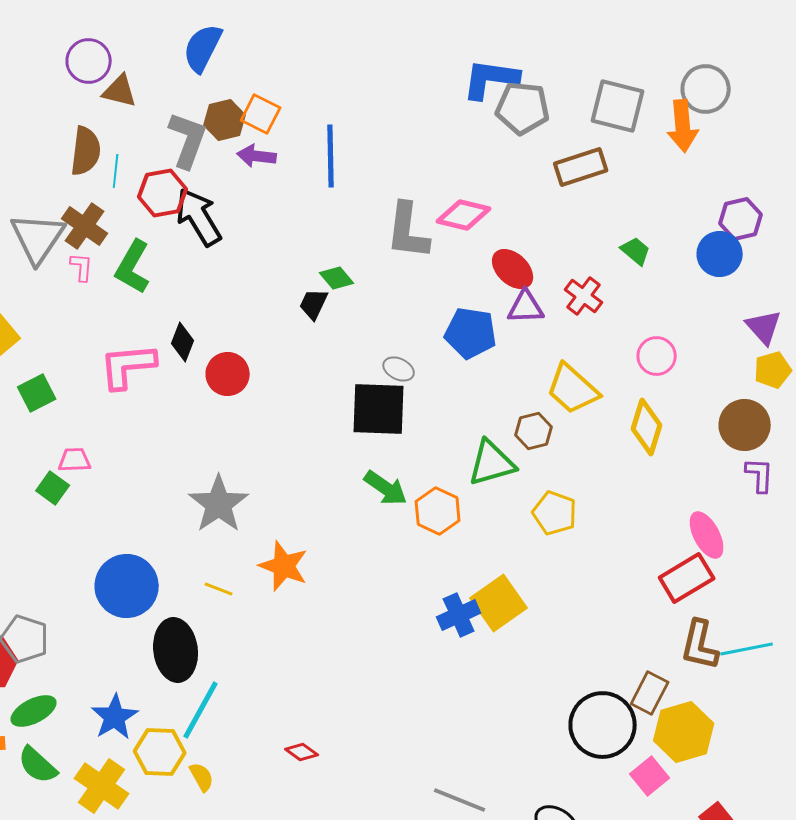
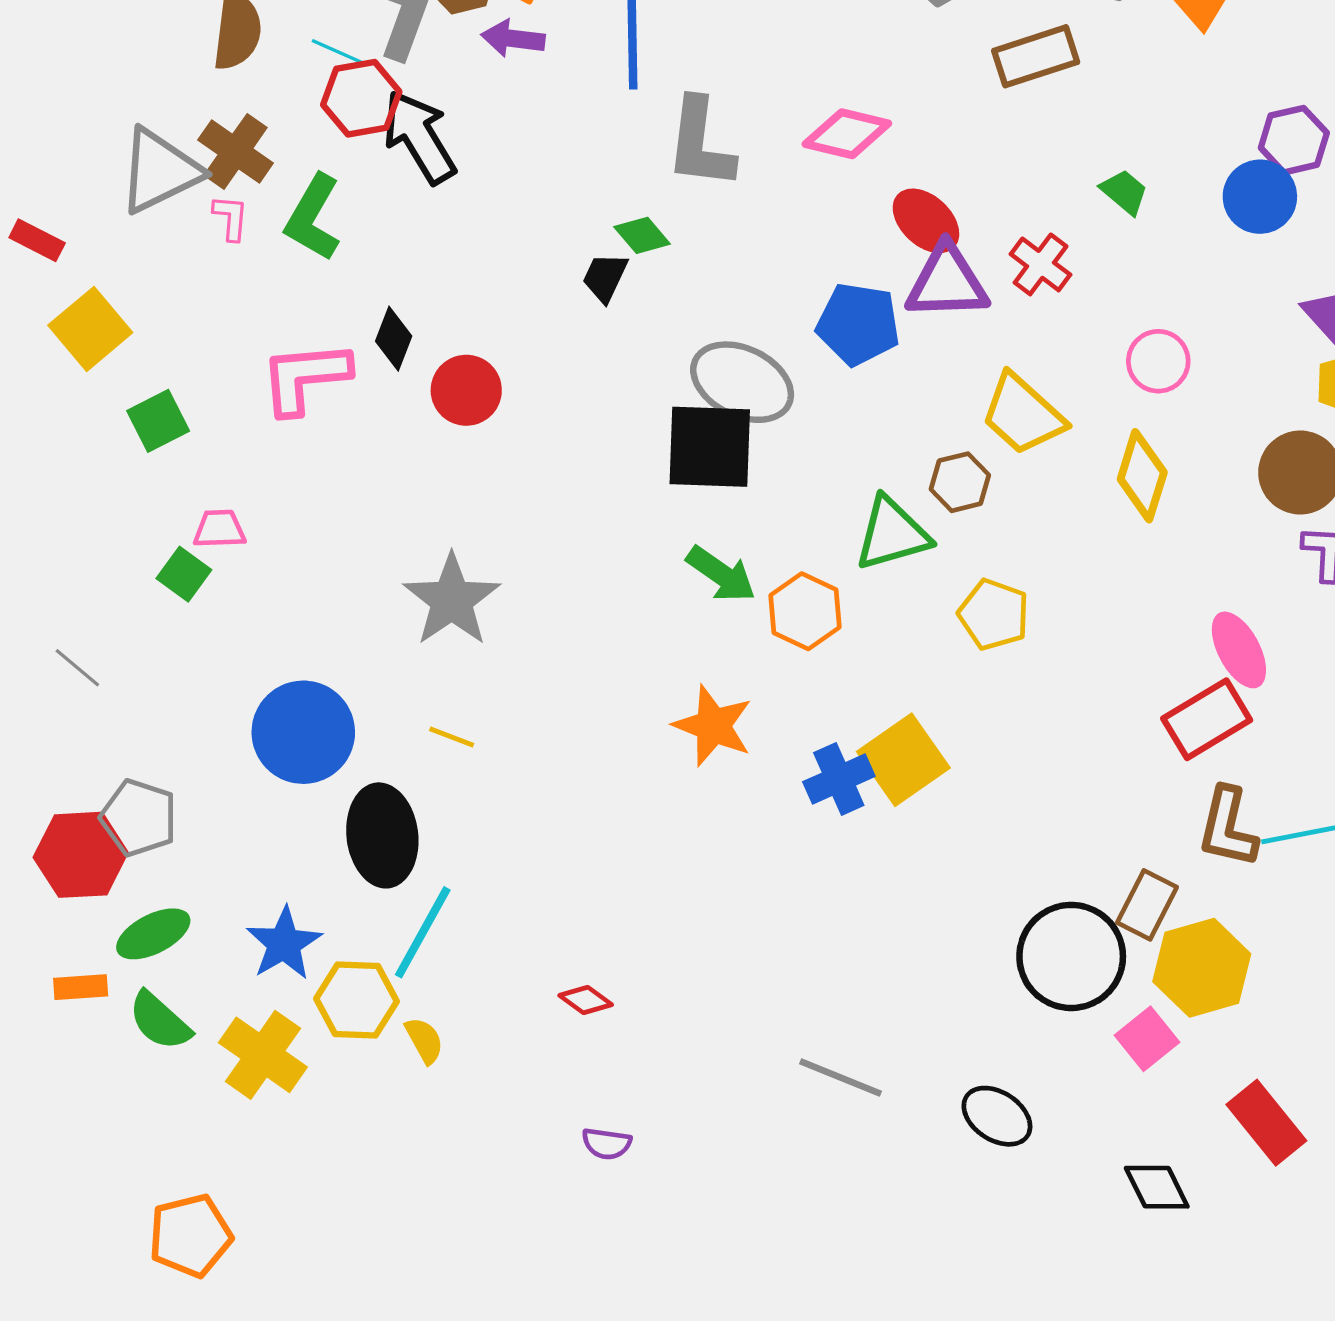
cyan line: (116, 171) -> (337, 51), moved, turned -72
gray L-shape: (408, 231) -> (700, 143), moved
gray triangle: (38, 238) -> (160, 171), turned 30
purple triangle: (526, 307) -> (947, 282), size x1.4
gray ellipse: (399, 369) -> (742, 382), size x2.0
orange star: (284, 566) -> (713, 726), moved

